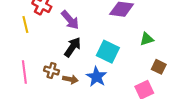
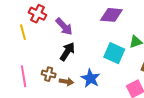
cyan square: (108, 52) -> (114, 53), moved

